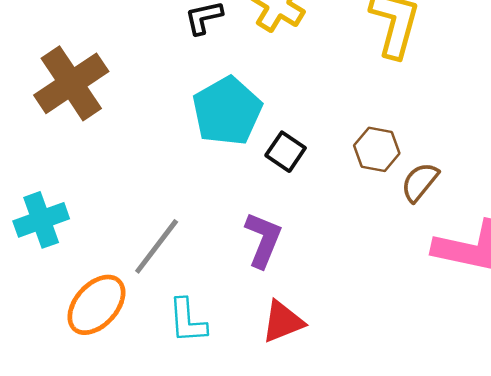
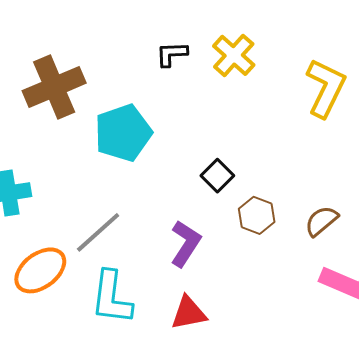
cyan pentagon: (227, 111) -> (123, 133), moved
brown hexagon: (377, 149) -> (257, 215), moved
cyan L-shape: (187, 321) -> (112, 297), size x1.4

